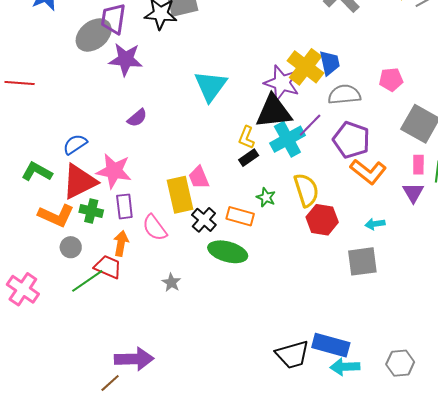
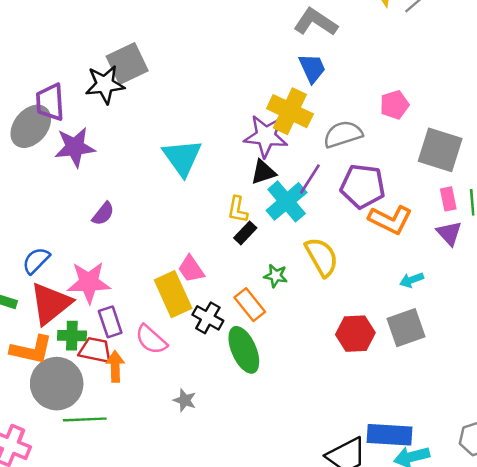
blue trapezoid: (330, 63) -> (312, 68), moved
black triangle: (274, 112) -> (263, 172), size x0.6
orange rectangle: (240, 216) -> (250, 305), turned 48
red hexagon: (322, 220) -> (355, 334), moved
gray circle: (71, 247) -> (57, 384), size x2.0
green ellipse: (228, 252) -> (244, 350), turned 63
red trapezoid: (108, 267) -> (95, 350), moved
green line: (87, 281) -> (85, 419), turned 44

